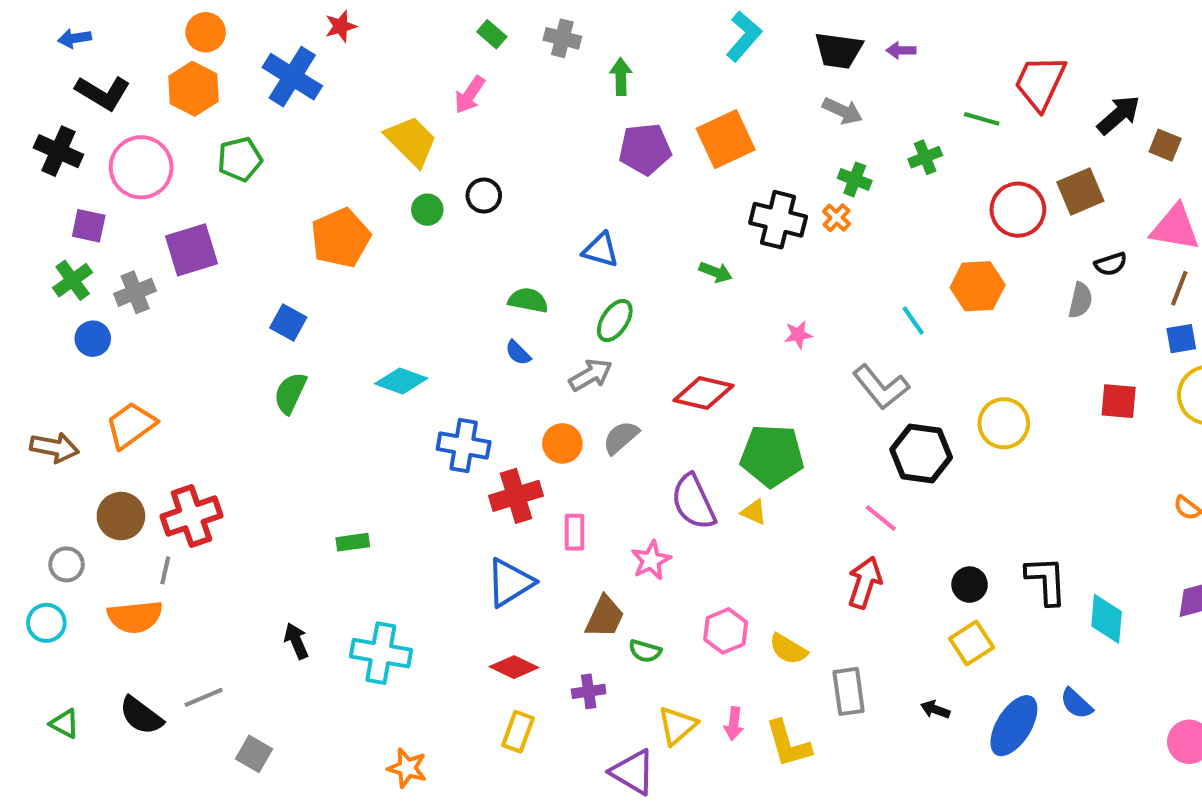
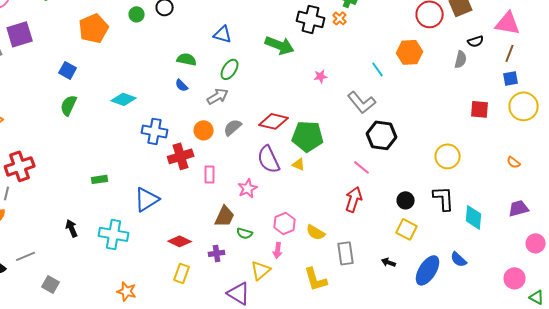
green arrow: (716, 272) -> (280, 45), size x1.8
red diamond: (703, 393) -> (274, 121), moved
yellow circle: (1004, 423) -> (448, 156), moved
blue triangle: (510, 583) -> (147, 199), moved
yellow square: (972, 643) -> (407, 229), turned -30
pink arrow: (734, 724) -> (278, 250), moved

